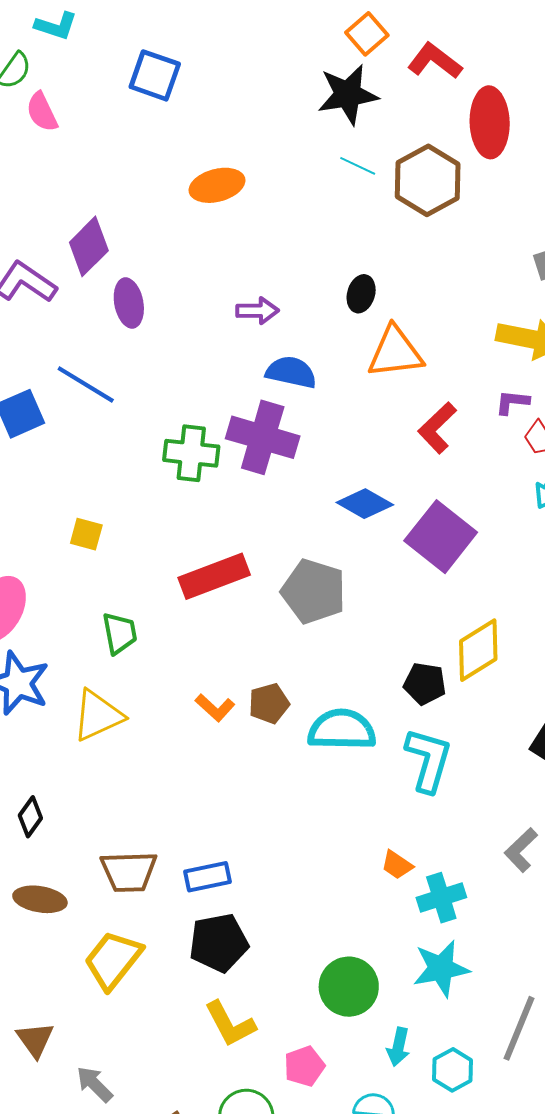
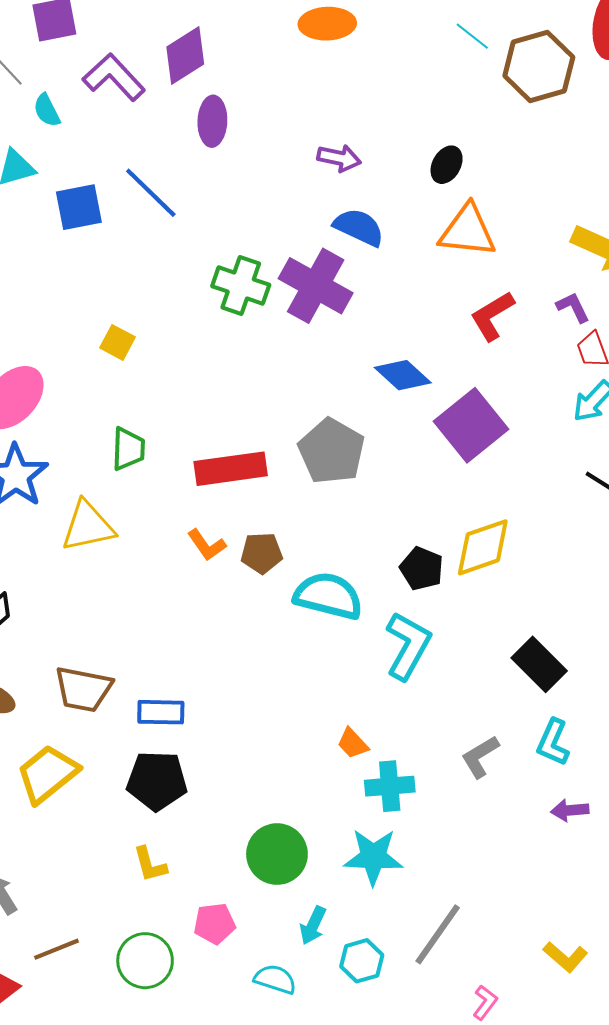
purple L-shape: (512, 402) -> (573, 307), turned 45
red rectangle: (214, 576) -> (231, 469), moved
yellow L-shape: (230, 1024) -> (150, 864), size x0.7

